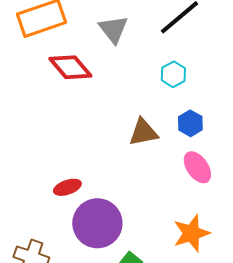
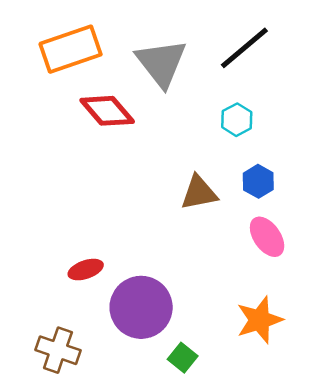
gray triangle: (113, 29) -> (161, 63), size x1.4
red ellipse: (67, 187) -> (86, 270), moved

